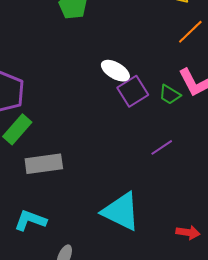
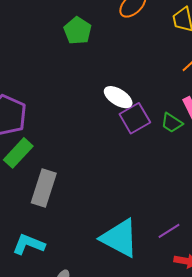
purple line: (162, 147) -> (169, 231), moved
gray rectangle: (44, 164) -> (44, 188), turned -66

